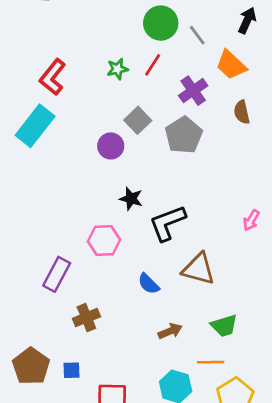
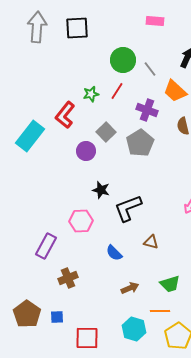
red L-shape: (53, 77) -> (65, 115), moved
purple cross: (193, 91) -> (147, 110), turned -35
brown triangle: (199, 269) -> (151, 242), size x0.6

